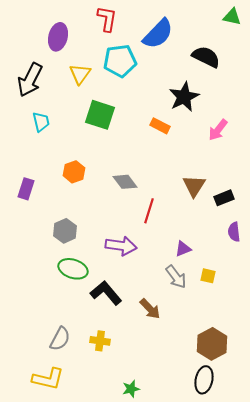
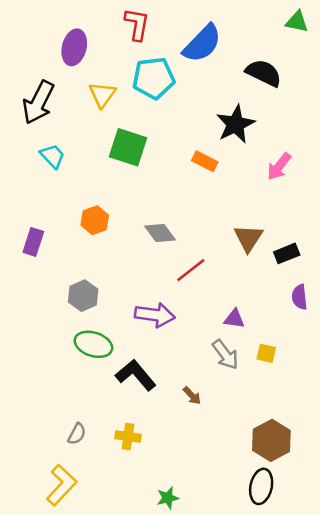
cyan trapezoid: (41, 122) -> (52, 156), turned -30
red line: (149, 211) -> (191, 270), turned 35
purple triangle: (183, 249) -> (234, 319), turned 30
brown arrow: (150, 309) -> (192, 396), size x0.7
gray semicircle: (60, 339) -> (77, 434), size x0.7
yellow L-shape: (48, 379) -> (61, 485), turned -60

